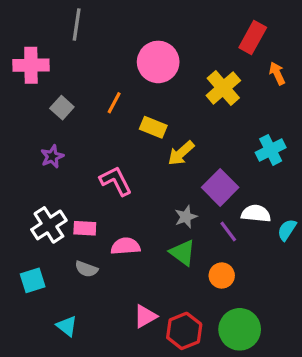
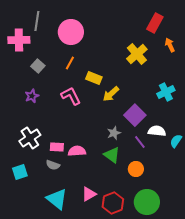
gray line: (77, 24) -> (37, 21), moved
pink circle: (158, 62) -> (71, 32), moved
pink L-shape: (116, 181) -> (71, 96), moved
pink rectangle: (85, 228) -> (57, 147), moved
cyan triangle: (67, 326) -> (57, 199), moved, size x1.6

